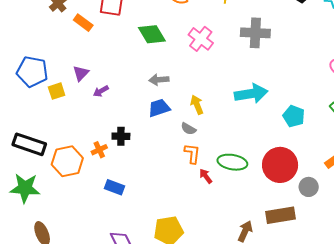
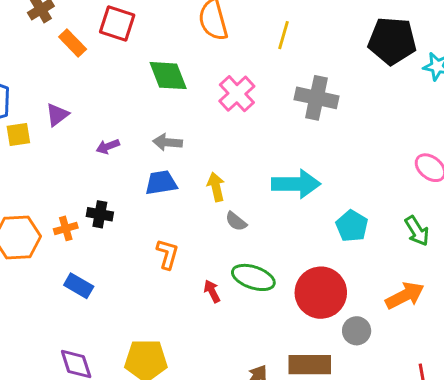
purple arrow: (101, 91) -> (108, 146), moved
gray semicircle: (188, 129) -> (236, 221), moved
orange L-shape: (192, 154) -> (167, 254), moved

